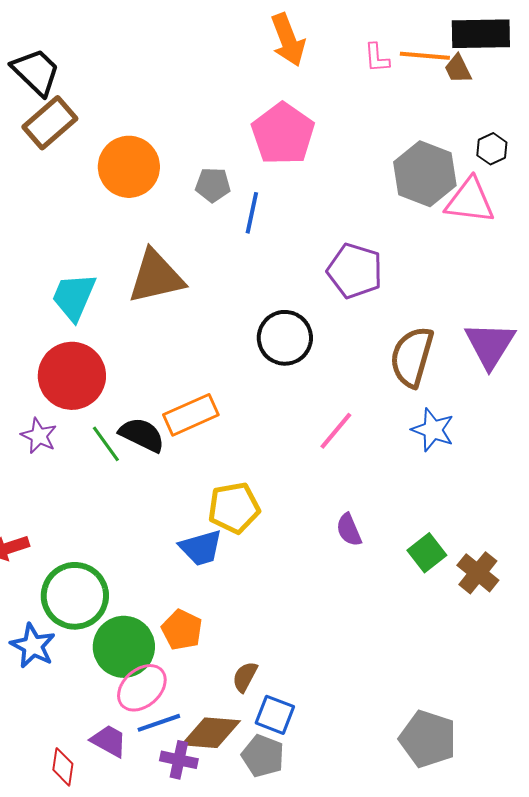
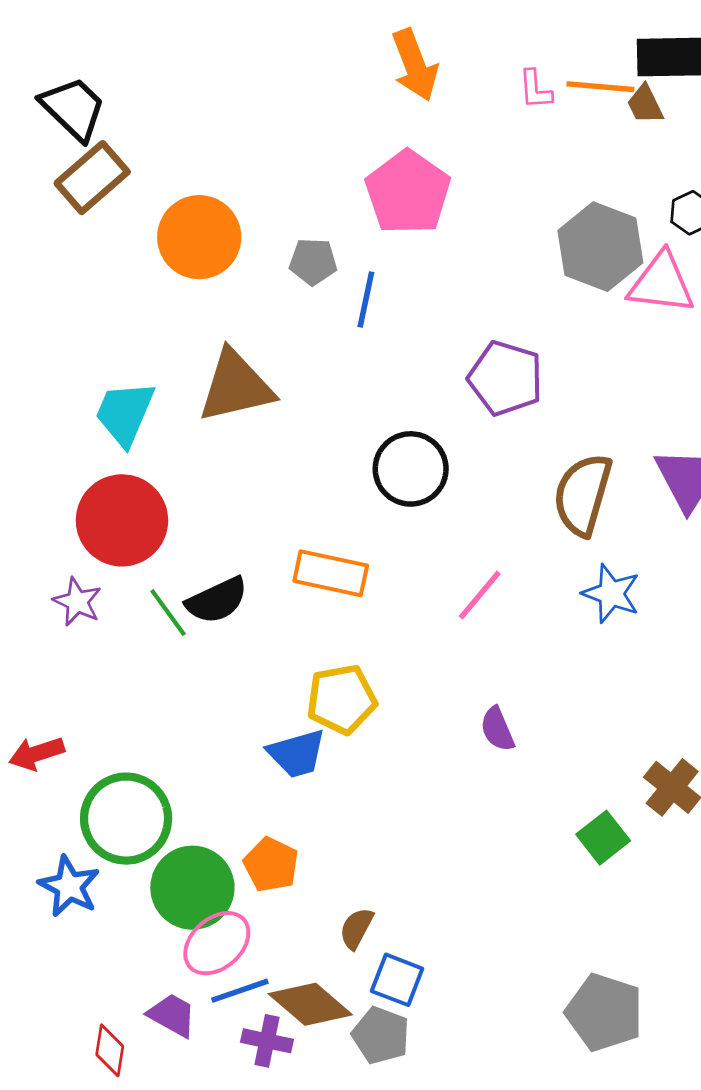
orange rectangle: (191, 415) -> (331, 573), moved, turned 36
black semicircle: (142, 435) -> (217, 600), turned 129
green square: (427, 553) -> (603, 838), moved
brown diamond: (211, 733) -> (310, 1004), turned 36

